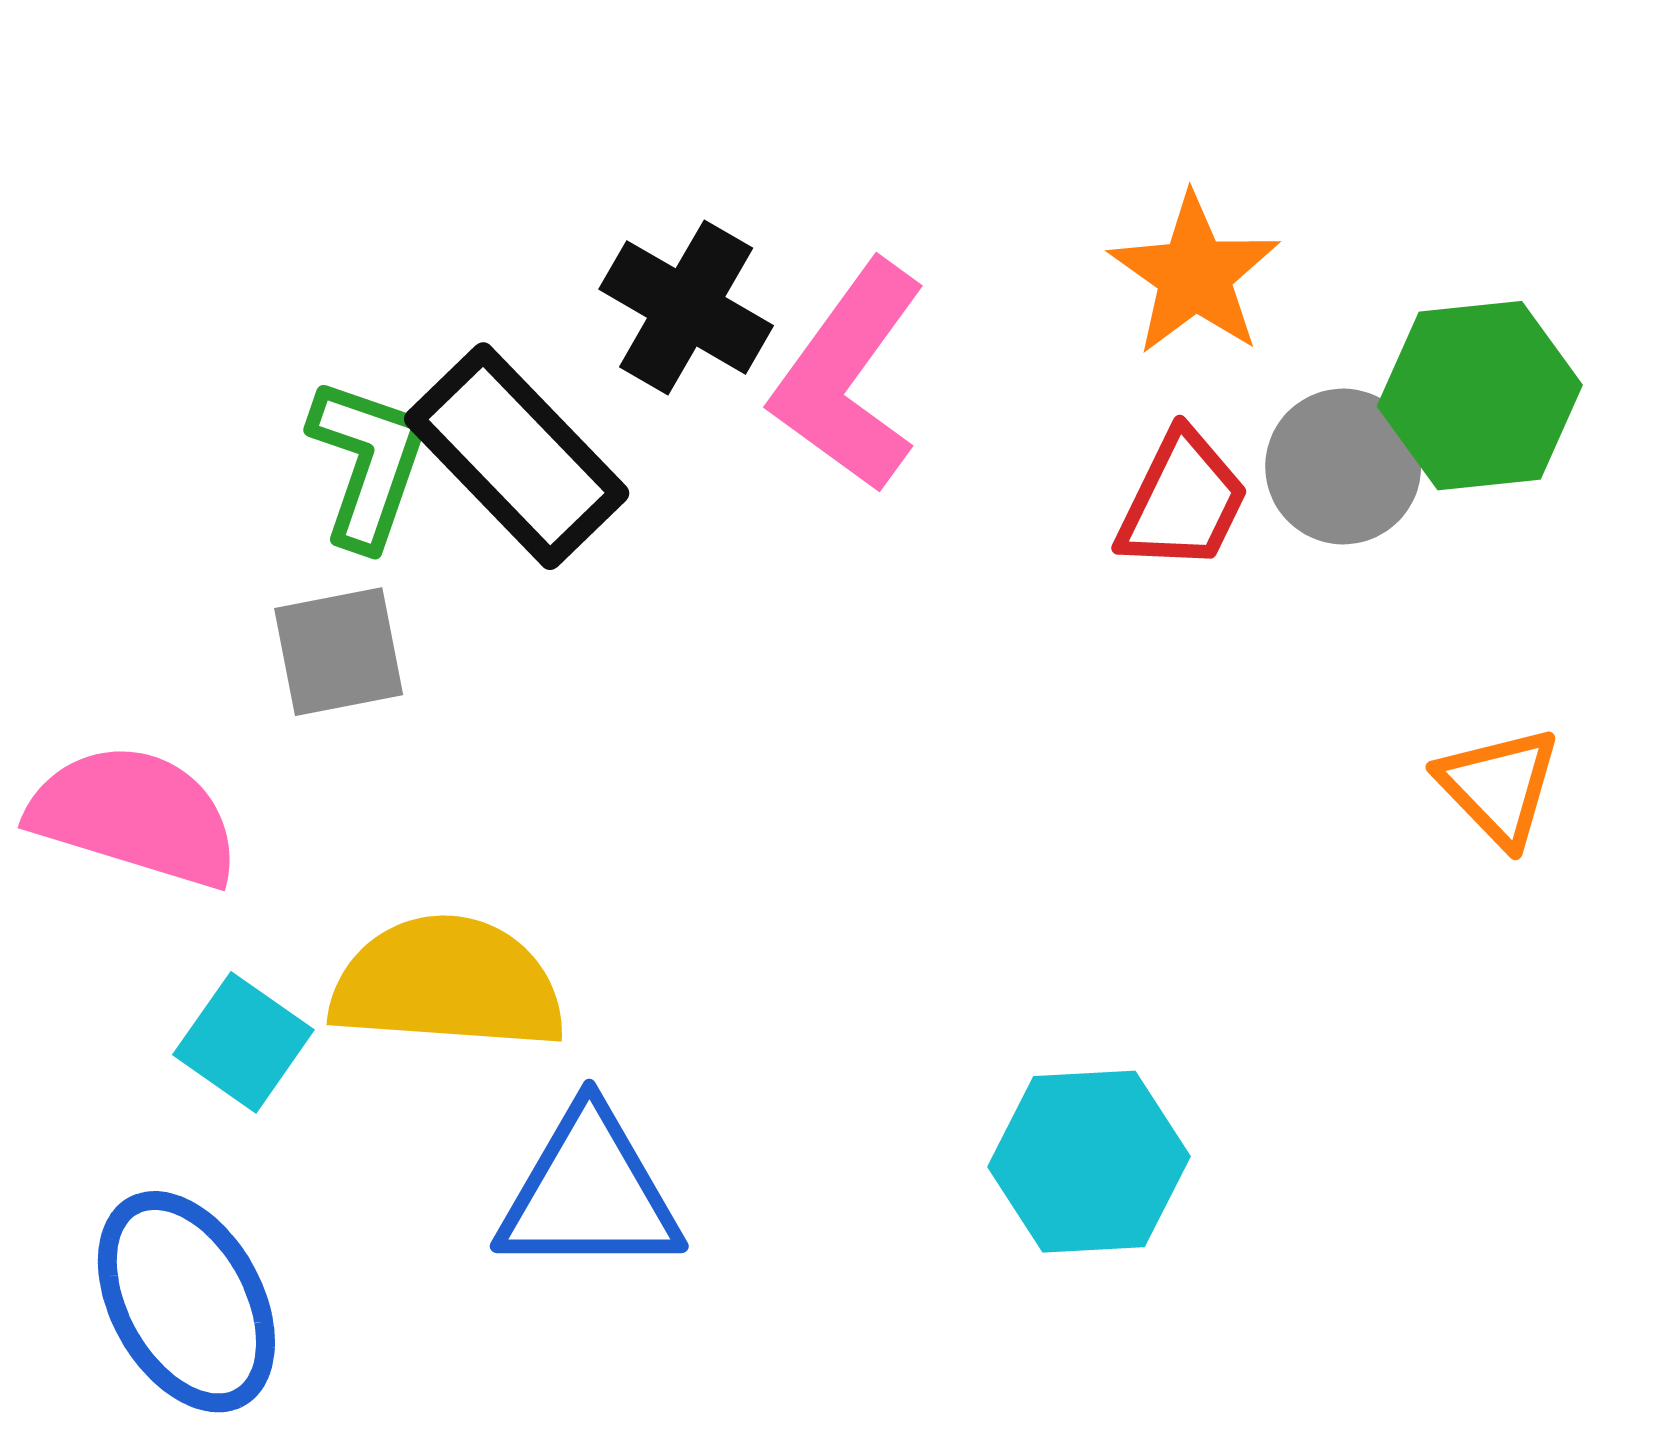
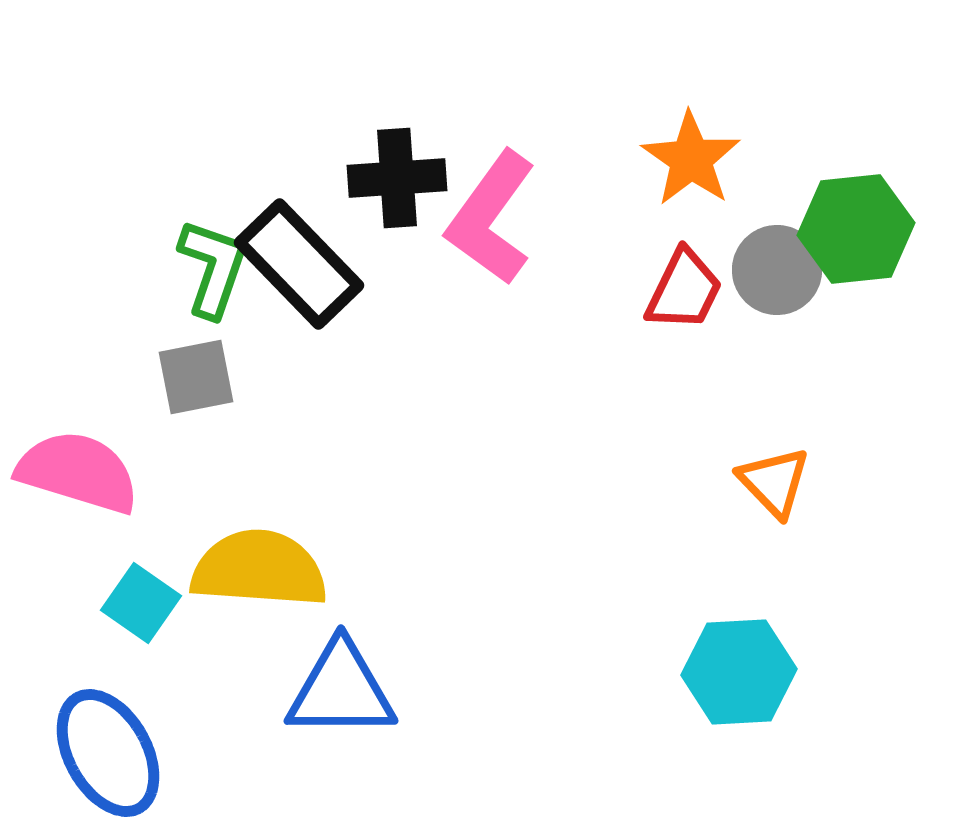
black cross: (686, 307) -> (397, 178), turned -34
orange triangle: (1499, 786) -> (774, 482), moved
cyan hexagon: (1089, 1162) -> (739, 672), moved

